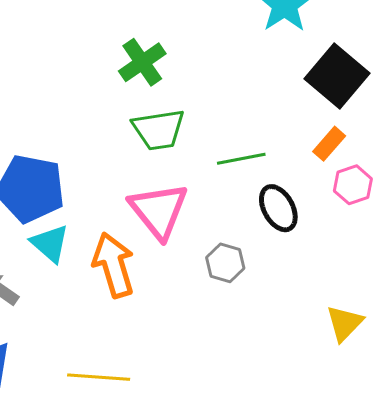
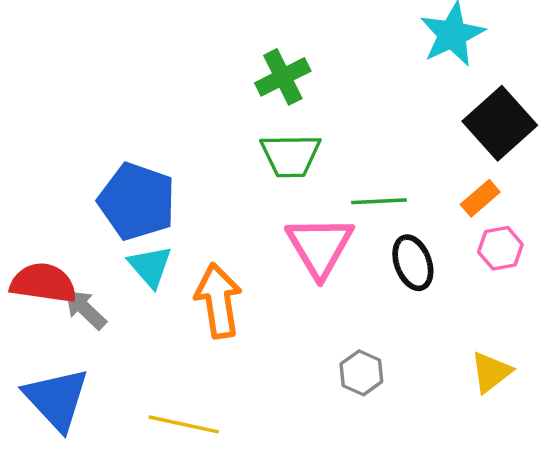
pink triangle: (159, 210) -> (320, 246), moved
gray hexagon: (225, 263) -> (361, 373), moved
yellow triangle: (345, 323) -> (491, 372), moved

